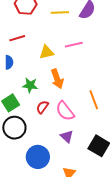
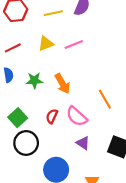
yellow triangle: (47, 52) -> (46, 43), moved
green star: (30, 85) -> (34, 80), moved

